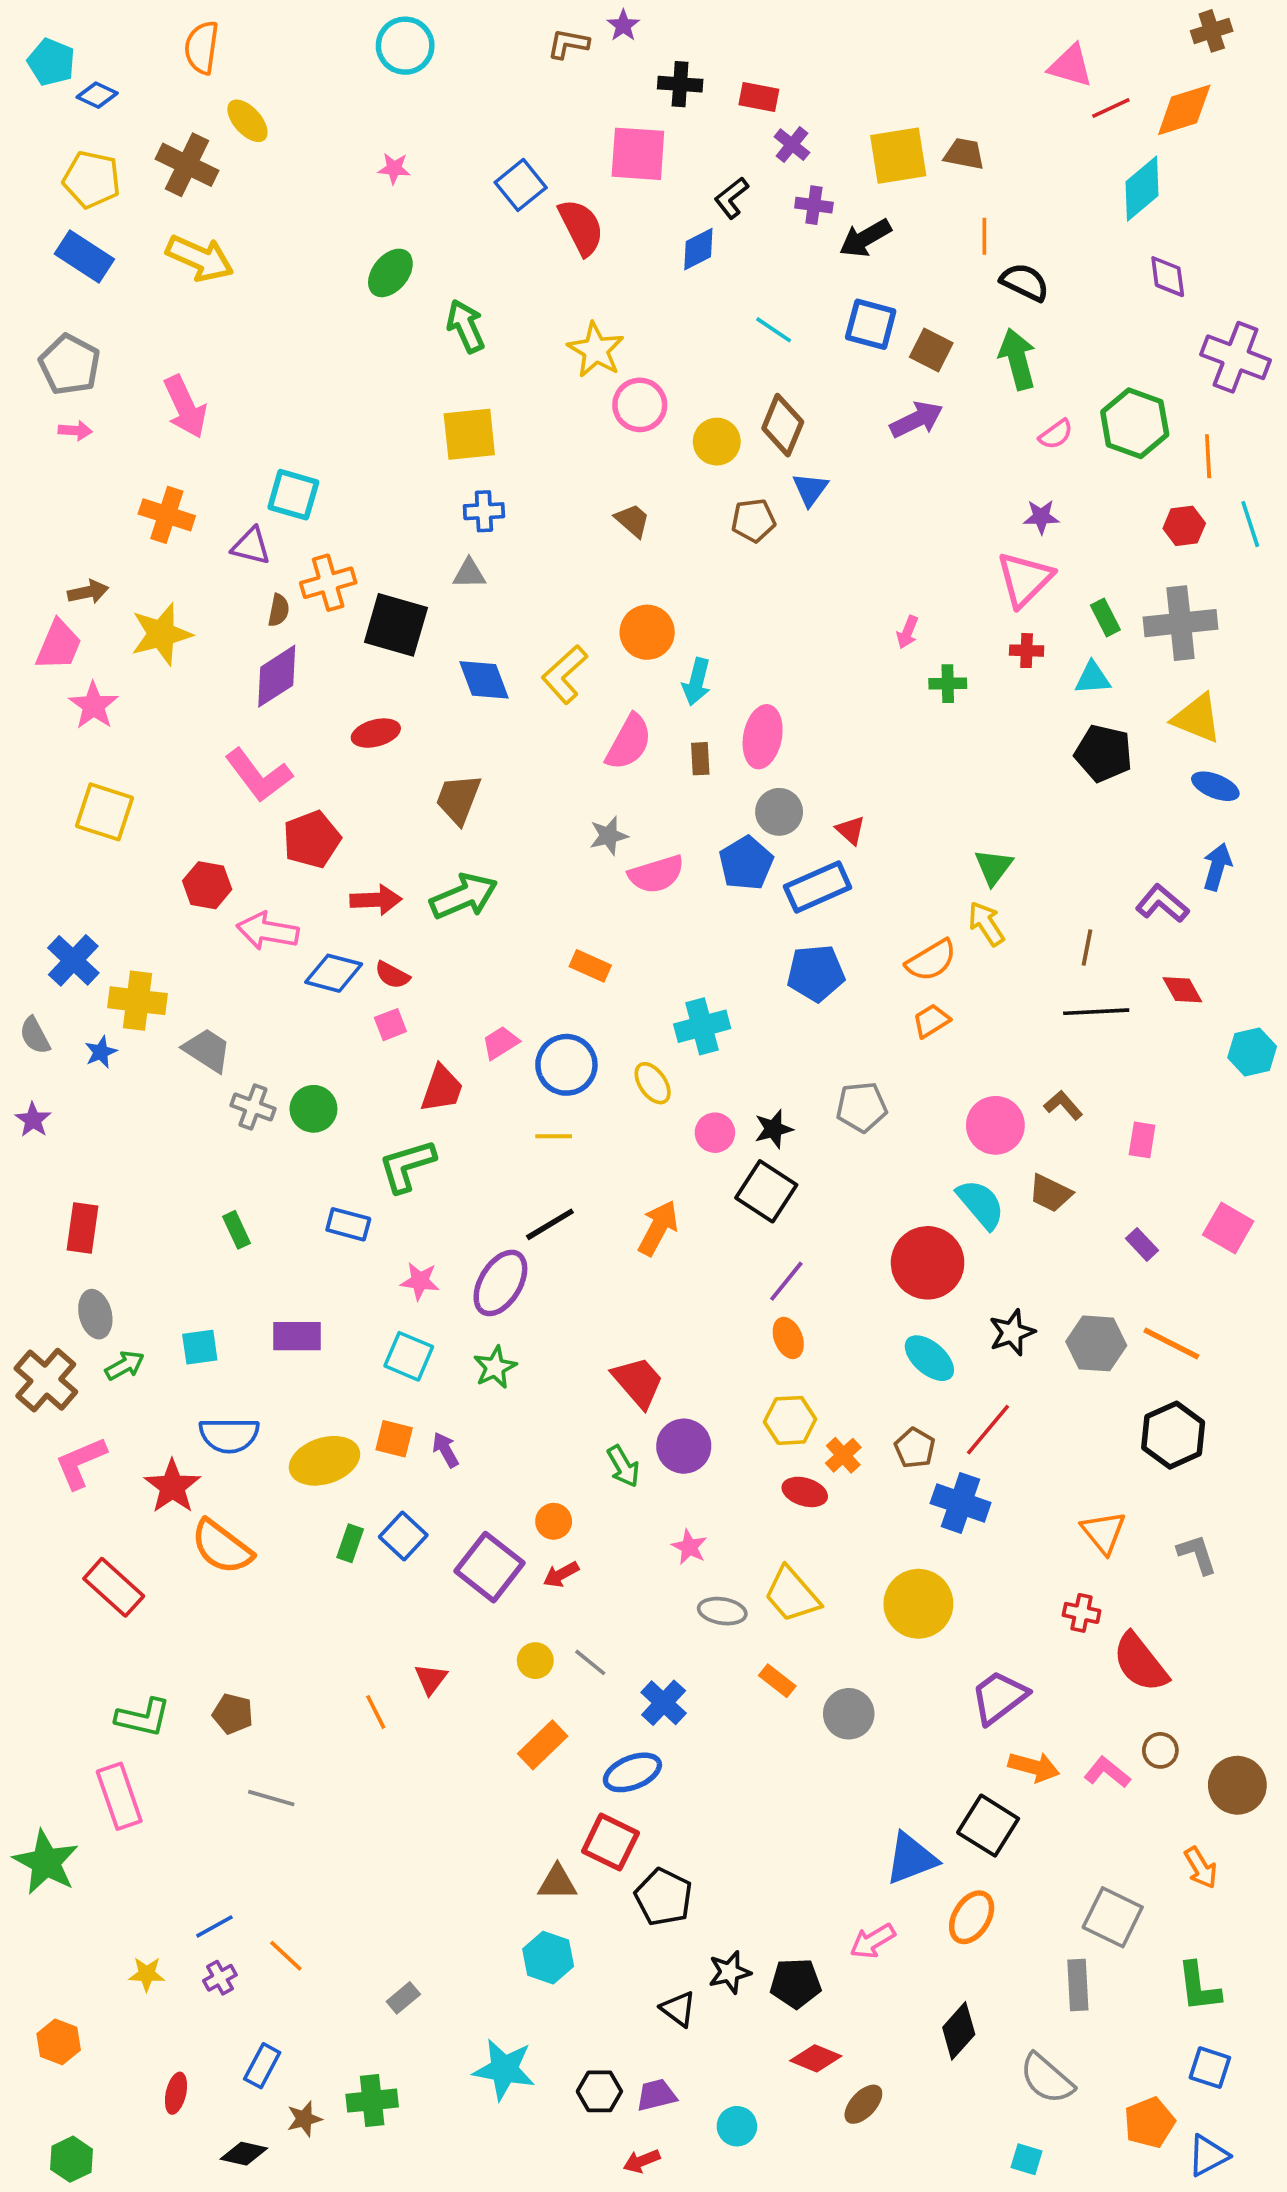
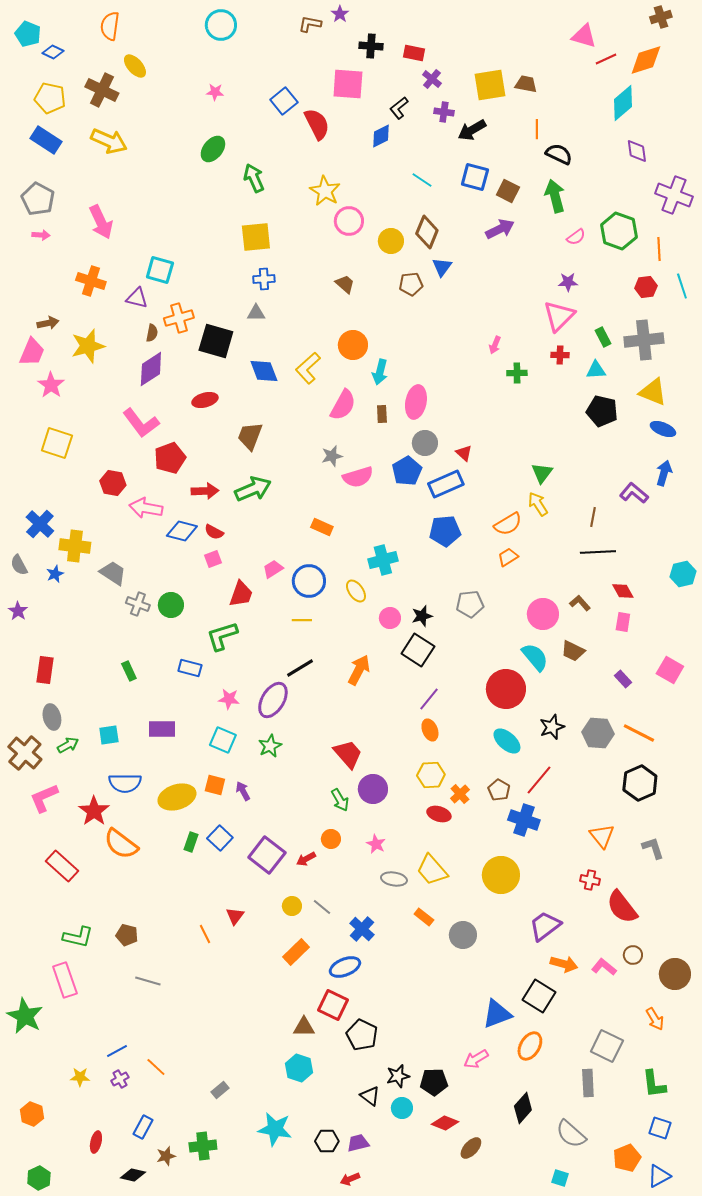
red diamond: (1182, 990) -> (623, 591), moved
orange circle: (554, 1521) -> (331, 839), moved
cyan circle: (737, 2126) -> (402, 1108), moved

